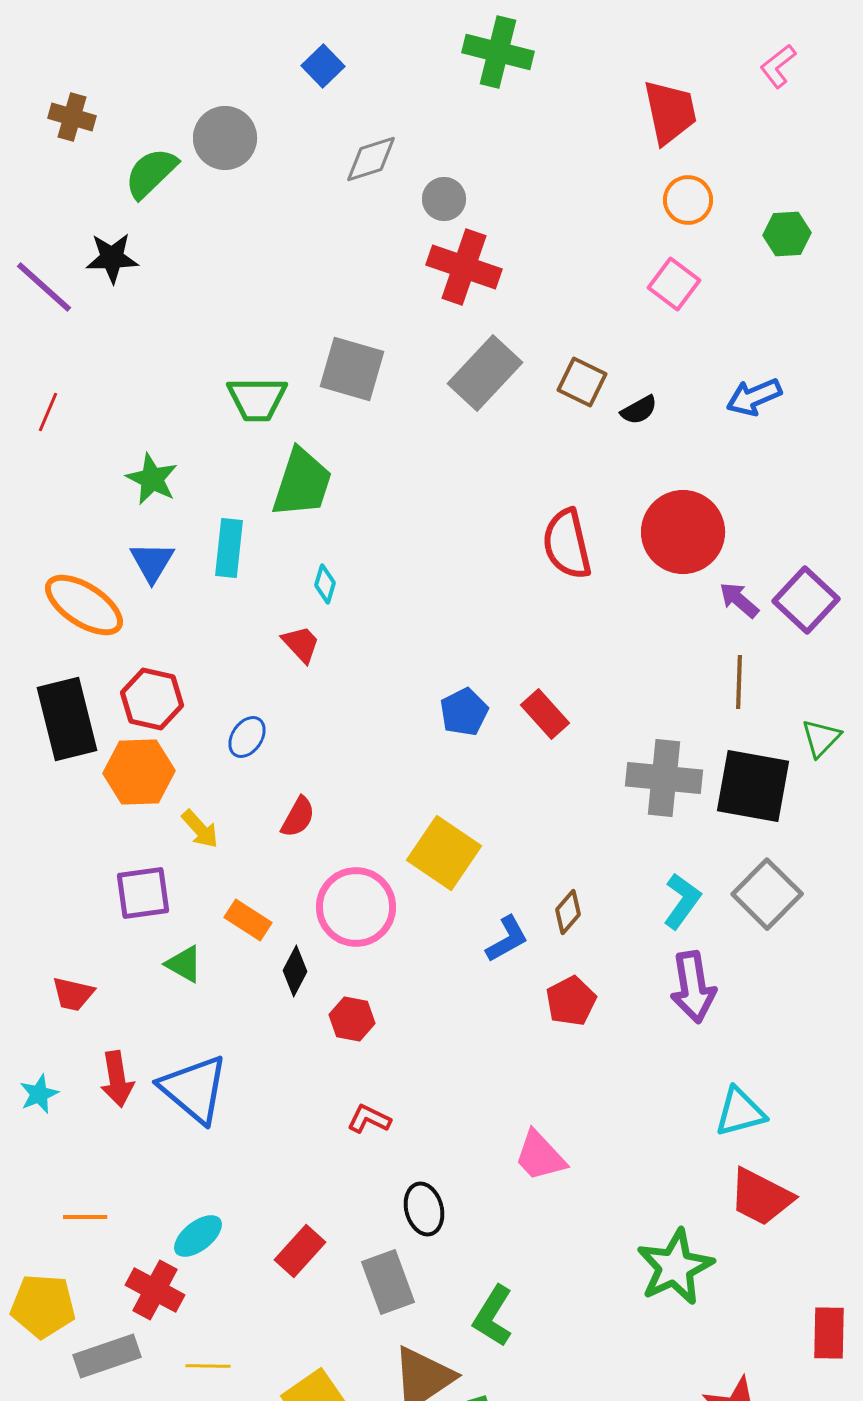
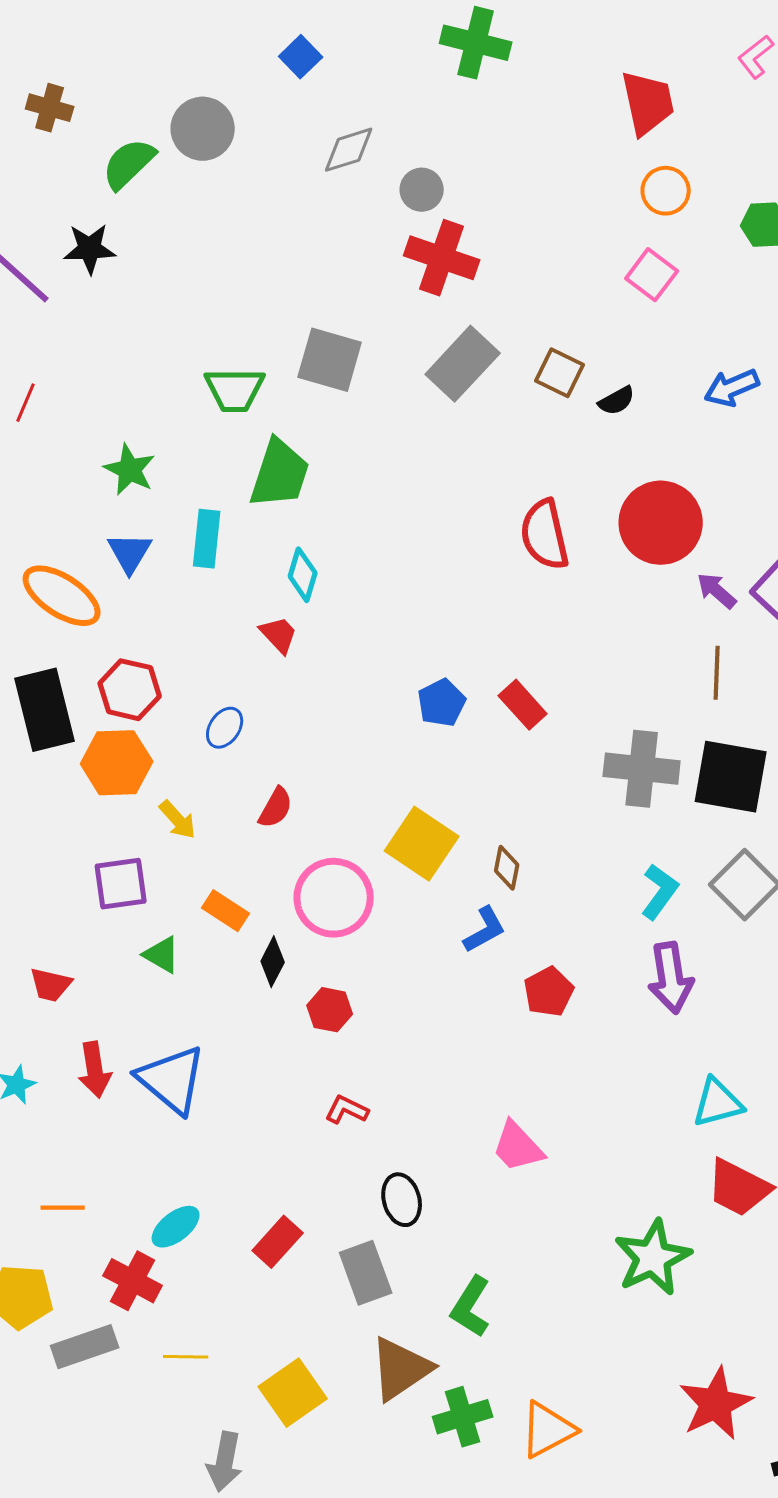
cyan diamond: (325, 584) -> (303, 575), size x1.4
brown diamond: (568, 912) -> (507, 868), moved, turned -30

